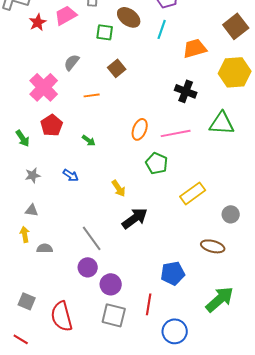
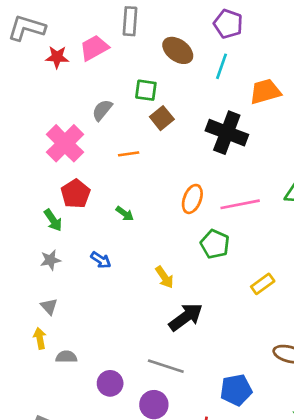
red star: (38, 22) -> (57, 57), turned 30
green square: (105, 32) -> (146, 90), moved
black cross: (186, 91) -> (227, 133), moved, size x1.4
green arrow: (23, 138) -> (53, 220), moved
yellow rectangle: (193, 193) -> (263, 284), size x0.7
gray triangle: (32, 210) -> (49, 306), turned 40
gray line: (92, 238) -> (166, 366), moved, turned -36
purple circle: (88, 267) -> (110, 383), moved

